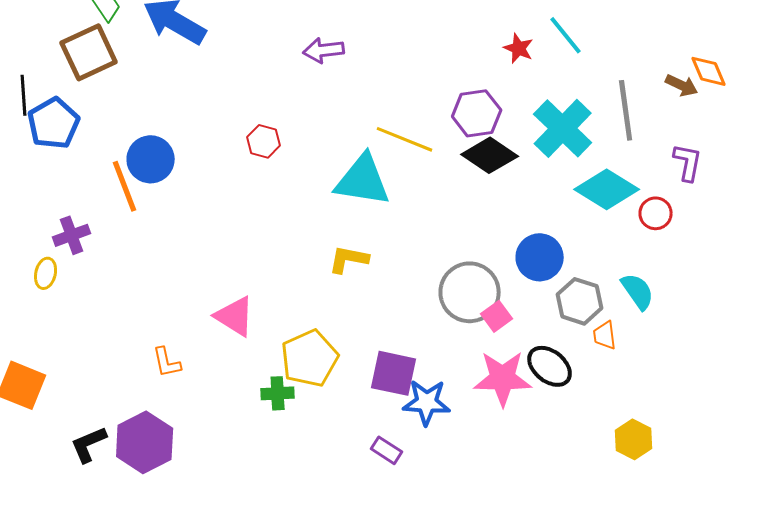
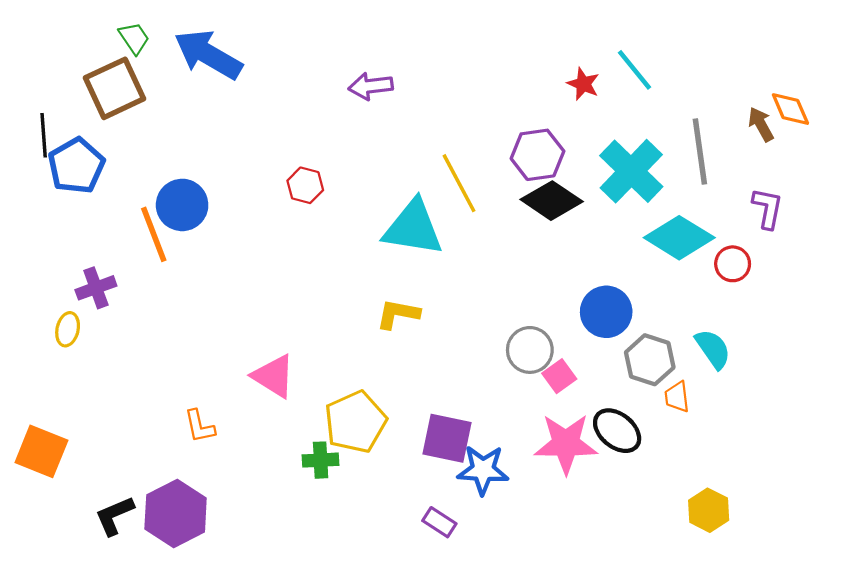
brown arrow: (682, 85) -> (761, 124), turned -144
yellow line: (405, 139) -> (459, 183), turned 40
gray circle: (470, 292) -> (530, 350), size x0.7

